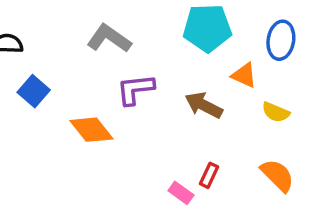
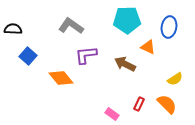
yellow semicircle: (276, 112) -> (175, 79), moved, turned -56
red rectangle: (209, 175) -> (139, 104), moved

